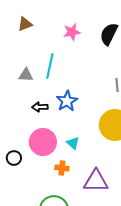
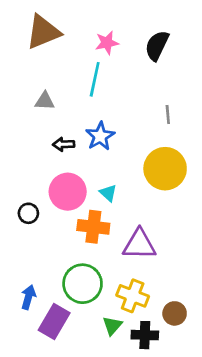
brown triangle: (25, 24) -> (43, 32), size x1.8
cyan line: (50, 66) -> (95, 79), moved
orange cross: (62, 168) -> (93, 227), size x1.6

